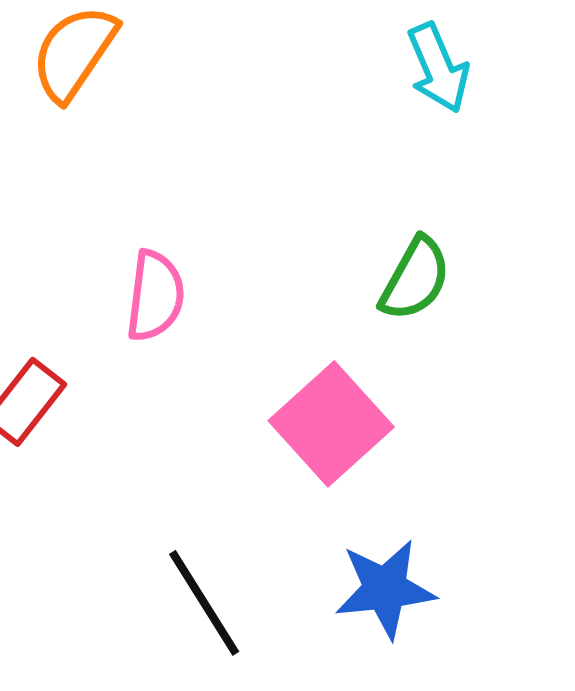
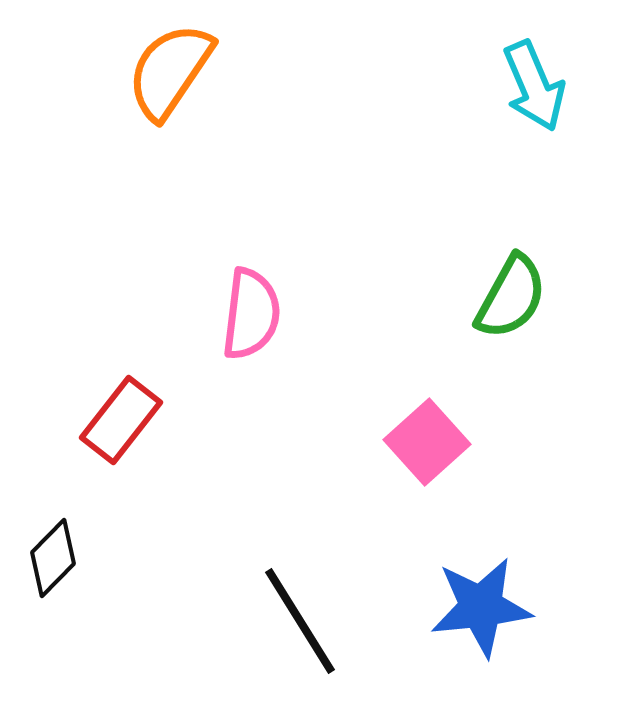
pink square: (331, 424) -> (427, 442), size x0.7

